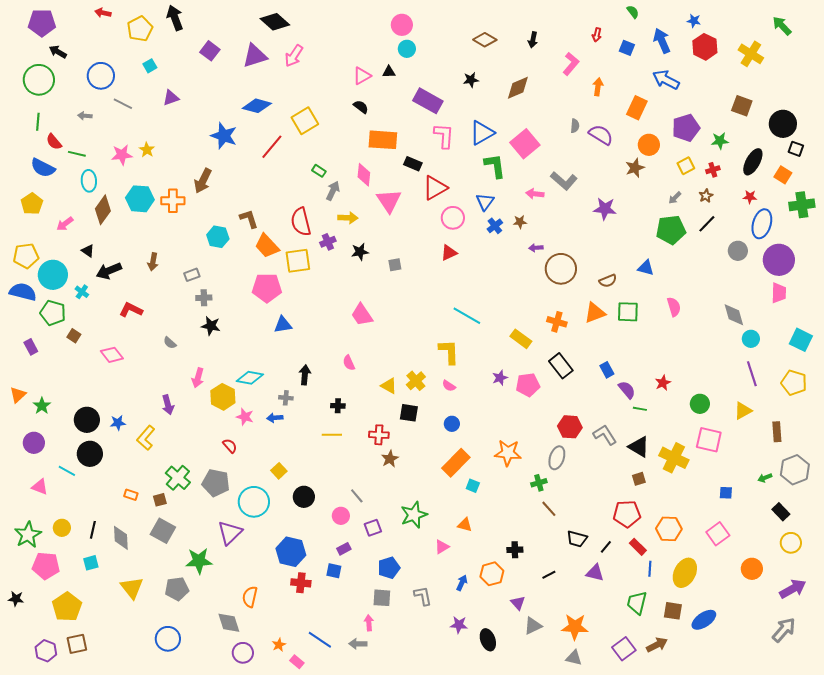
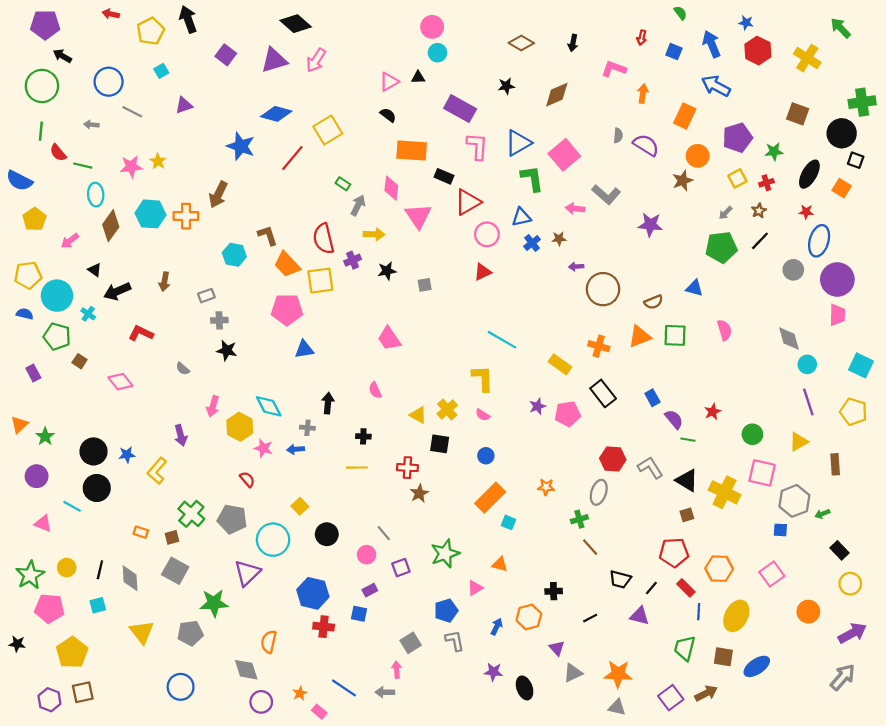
pink L-shape: (571, 64) -> (614, 69), turned -110
blue semicircle: (43, 168) -> (19, 181), moved
blue triangle: (485, 202) -> (521, 217), turned 42
green cross: (802, 205) -> (862, 102), moved
blue semicircle: (23, 292) -> (25, 314), size x0.6
cyan diamond: (250, 378) -> (269, 406), turned 52
orange star: (508, 453) -> (546, 487), size x0.6
gray hexagon: (795, 470) -> (794, 501), moved
blue pentagon: (389, 568) -> (446, 611), moved
gray square: (382, 598) -> (411, 643), turned -36

